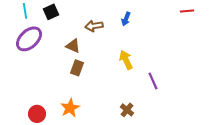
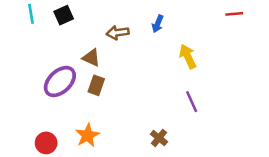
purple ellipse: (29, 39) -> (60, 82), moved
yellow arrow: (126, 60) -> (188, 56), moved

